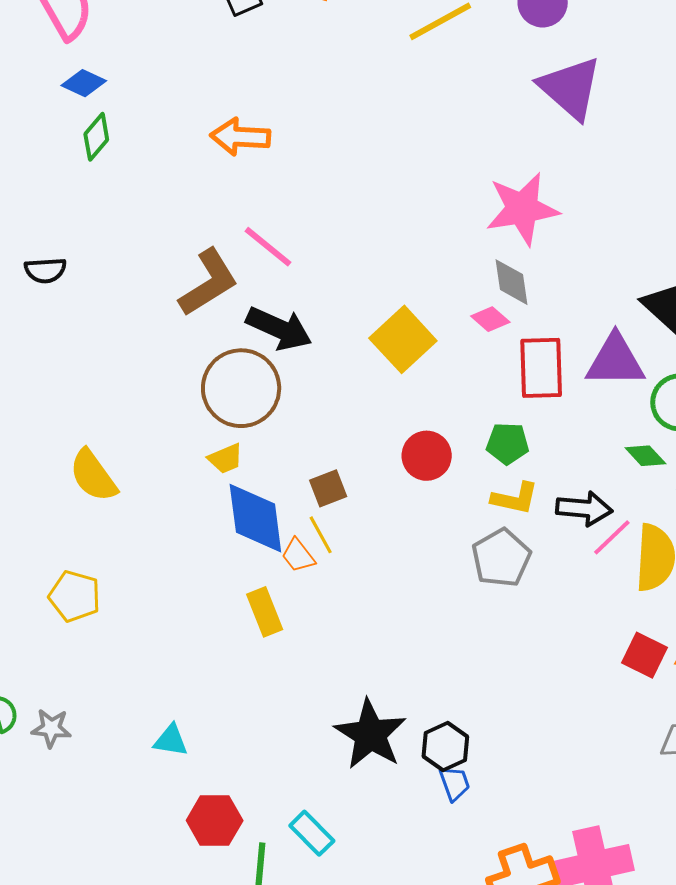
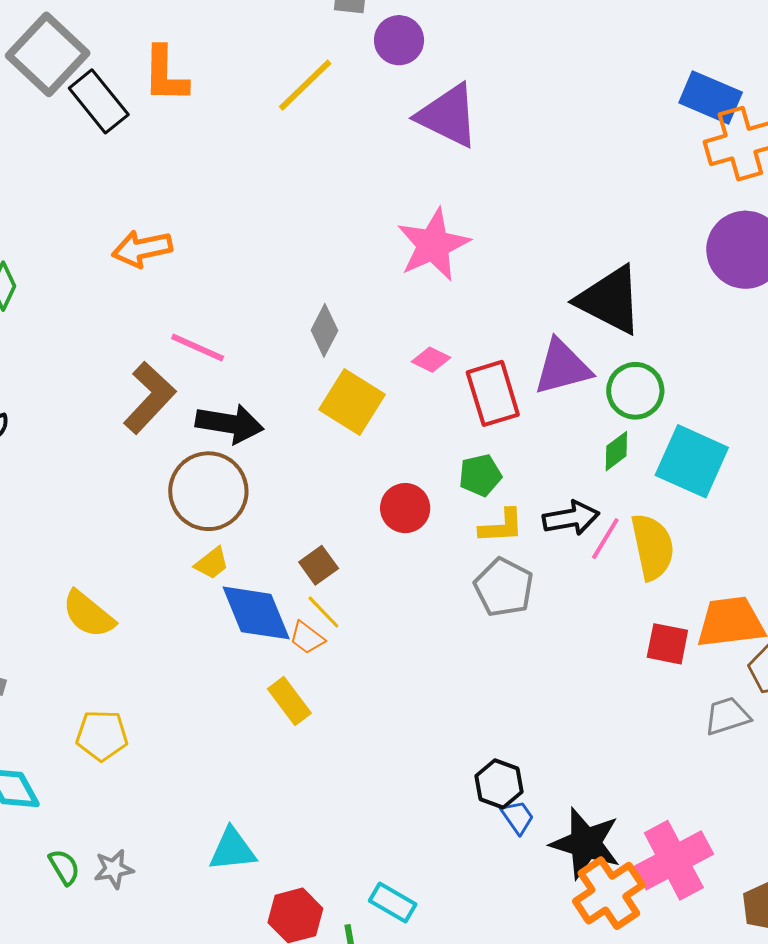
gray diamond: (511, 282) -> (324, 330), moved, turned 51
green diamond: (645, 456) -> (616, 451), turned -69
black star: (370, 734) -> (586, 843), moved
cyan triangle: (171, 740) -> (232, 850), size x1.4

